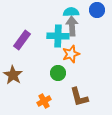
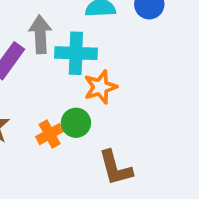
gray arrow: (72, 26) -> (40, 34), moved
orange cross: (44, 101) -> (50, 134), moved

